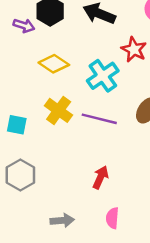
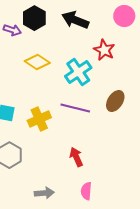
yellow cross: (59, 110) -> (39, 119), moved, turned 30
red arrow: (100, 177) -> (76, 157), turned -48

